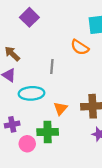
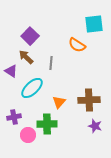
purple square: (29, 17) -> (30, 36), moved
brown arrow: (12, 54) -> (26, 57), moved
cyan ellipse: (31, 93) -> (32, 88), turned -40

